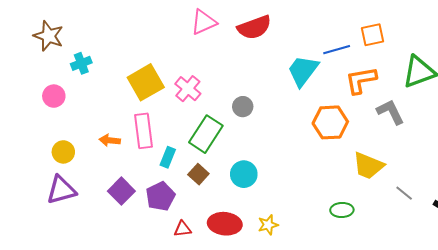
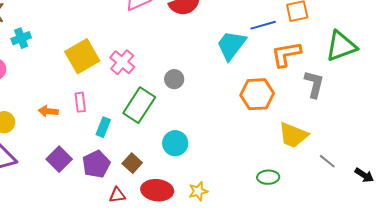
gray L-shape: (390, 112) -> (314, 84), turned 40
pink rectangle: (144, 131) -> (80, 102), size x0.6
brown square: (198, 174) -> (132, 163), moved

